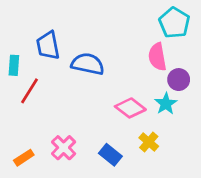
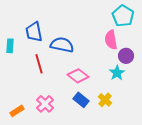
red line: (29, 91) -> (39, 64), moved, turned -48
pink diamond: (130, 108) -> (78, 76), moved
blue rectangle: (110, 155) -> (81, 100), moved

